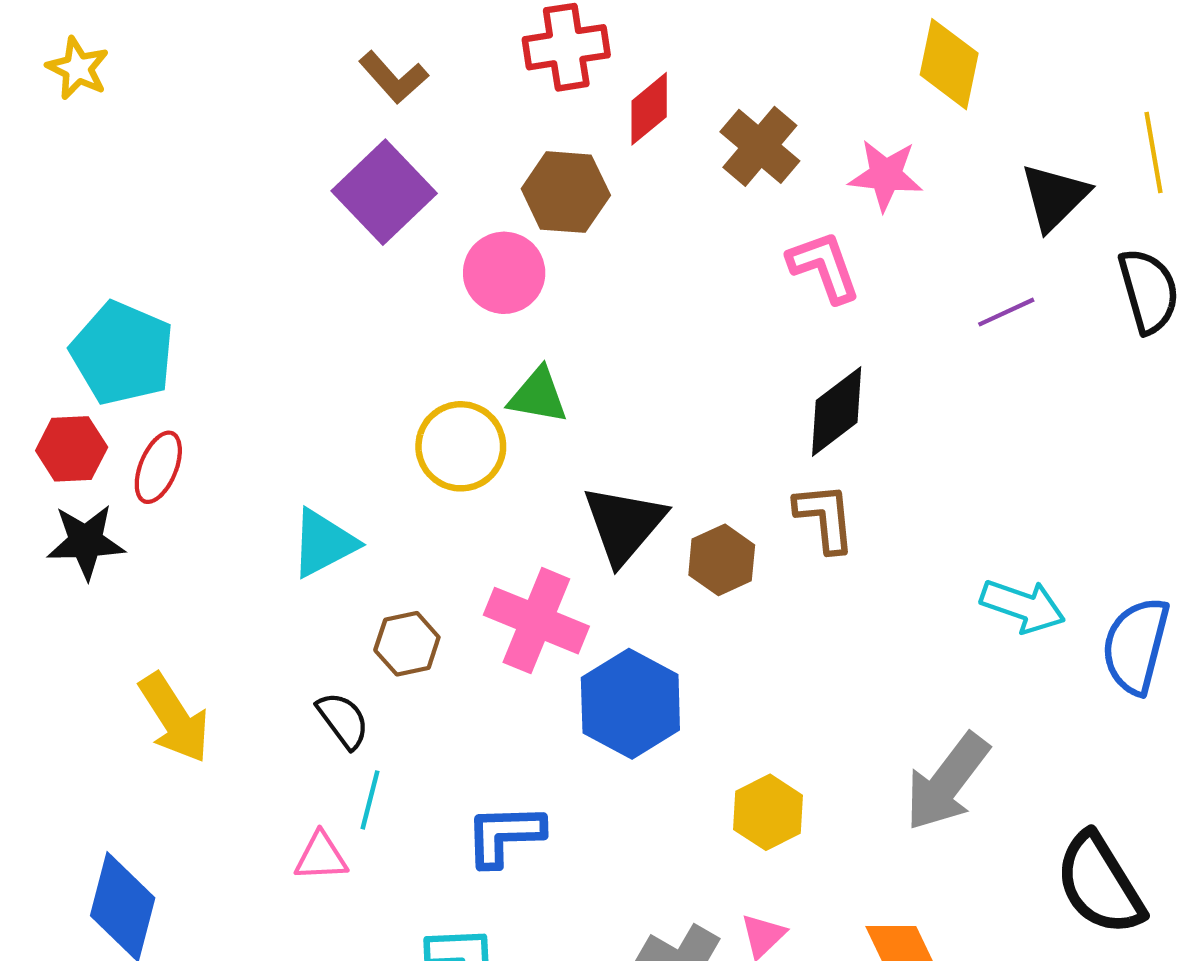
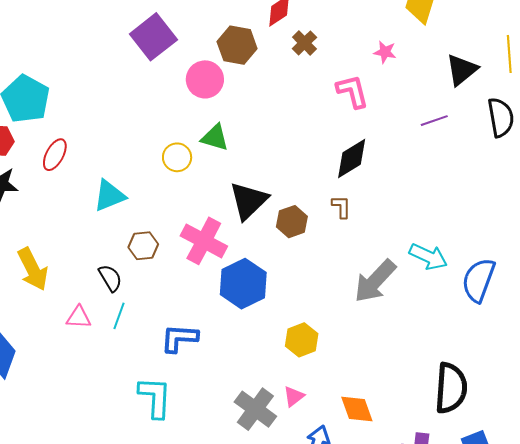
brown cross: (760, 146) -> (304, 43), moved, size x0.7
pink star: (886, 175) -> (385, 52), size x0.7
yellow circle: (461, 446) -> (177, 157), size x0.7
red ellipse: (158, 467) -> (55, 155), moved
brown L-shape: (825, 518) -> (341, 207), size x0.7
gray arrow: (947, 782) -> (375, 281), moved
pink triangle: (321, 857) -> (79, 317), moved
black semicircle: (1100, 884) -> (451, 388), turned -150

